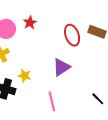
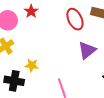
purple triangle: (61, 67) -> (87, 50), moved

